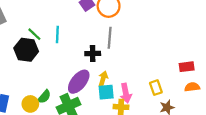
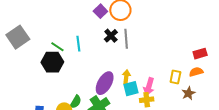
black cross: (93, 54) -> (111, 36), moved, turned -32
orange semicircle: (192, 87) -> (196, 72), moved
yellow rectangle: (156, 88) -> (175, 77), turned 40
pink arrow: (126, 93) -> (149, 87), turned 36

